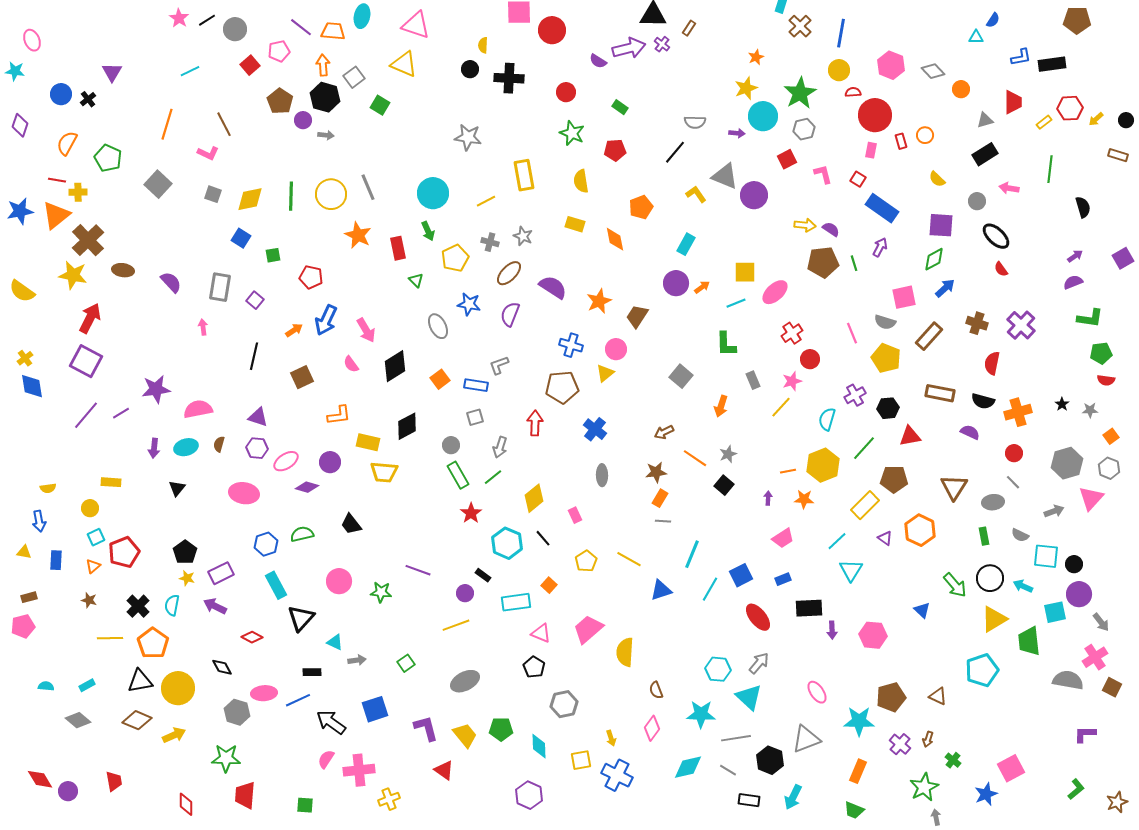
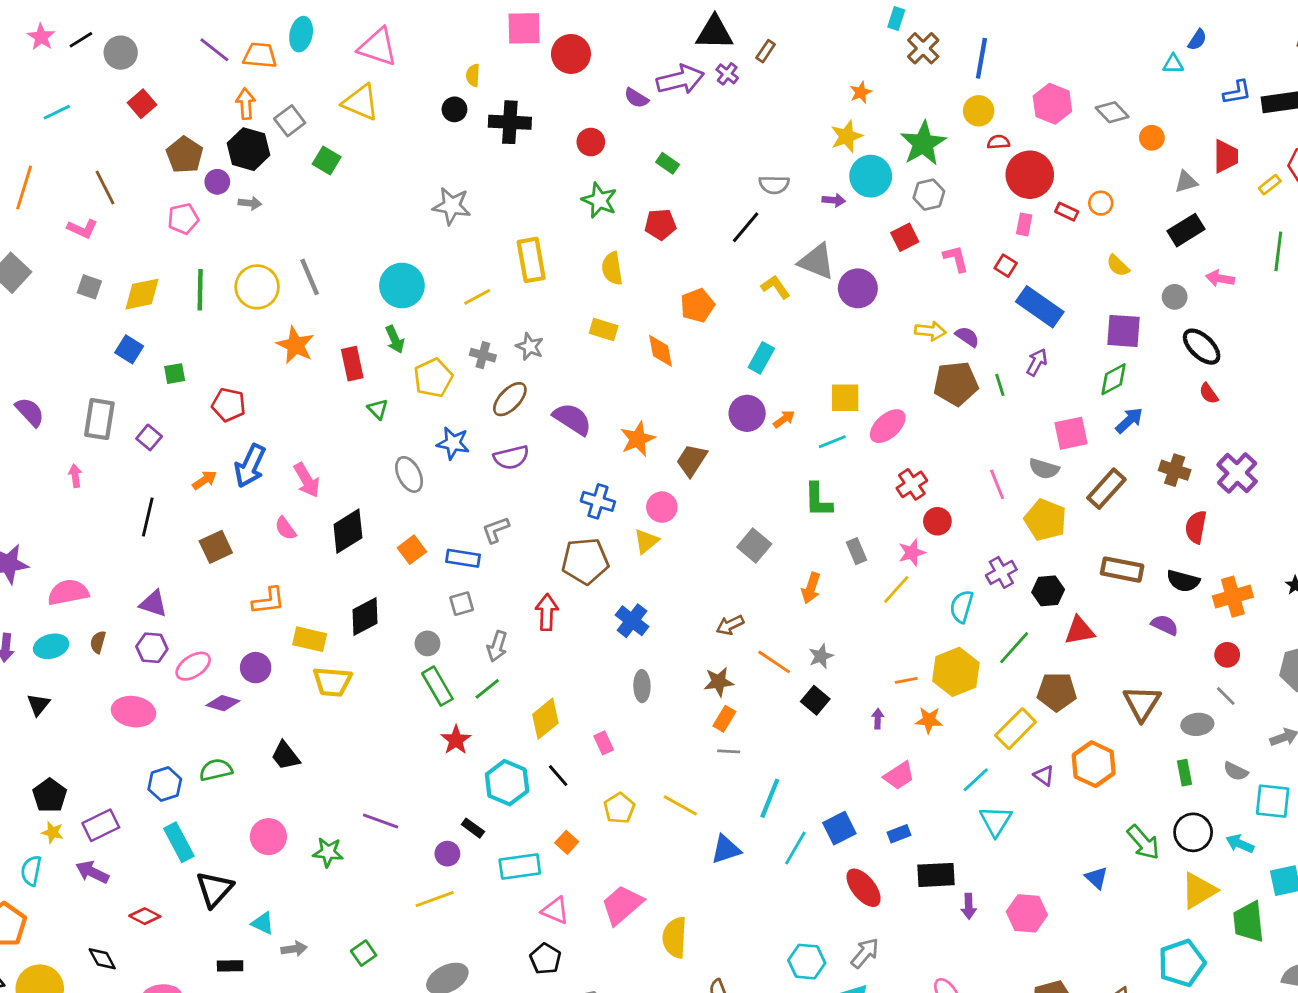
pink pentagon: (279, 51) -> (183, 219), moved
red rectangle: (901, 141) -> (1067, 212), turned -49
purple semicircle: (510, 314) -> (511, 457), turned -125

